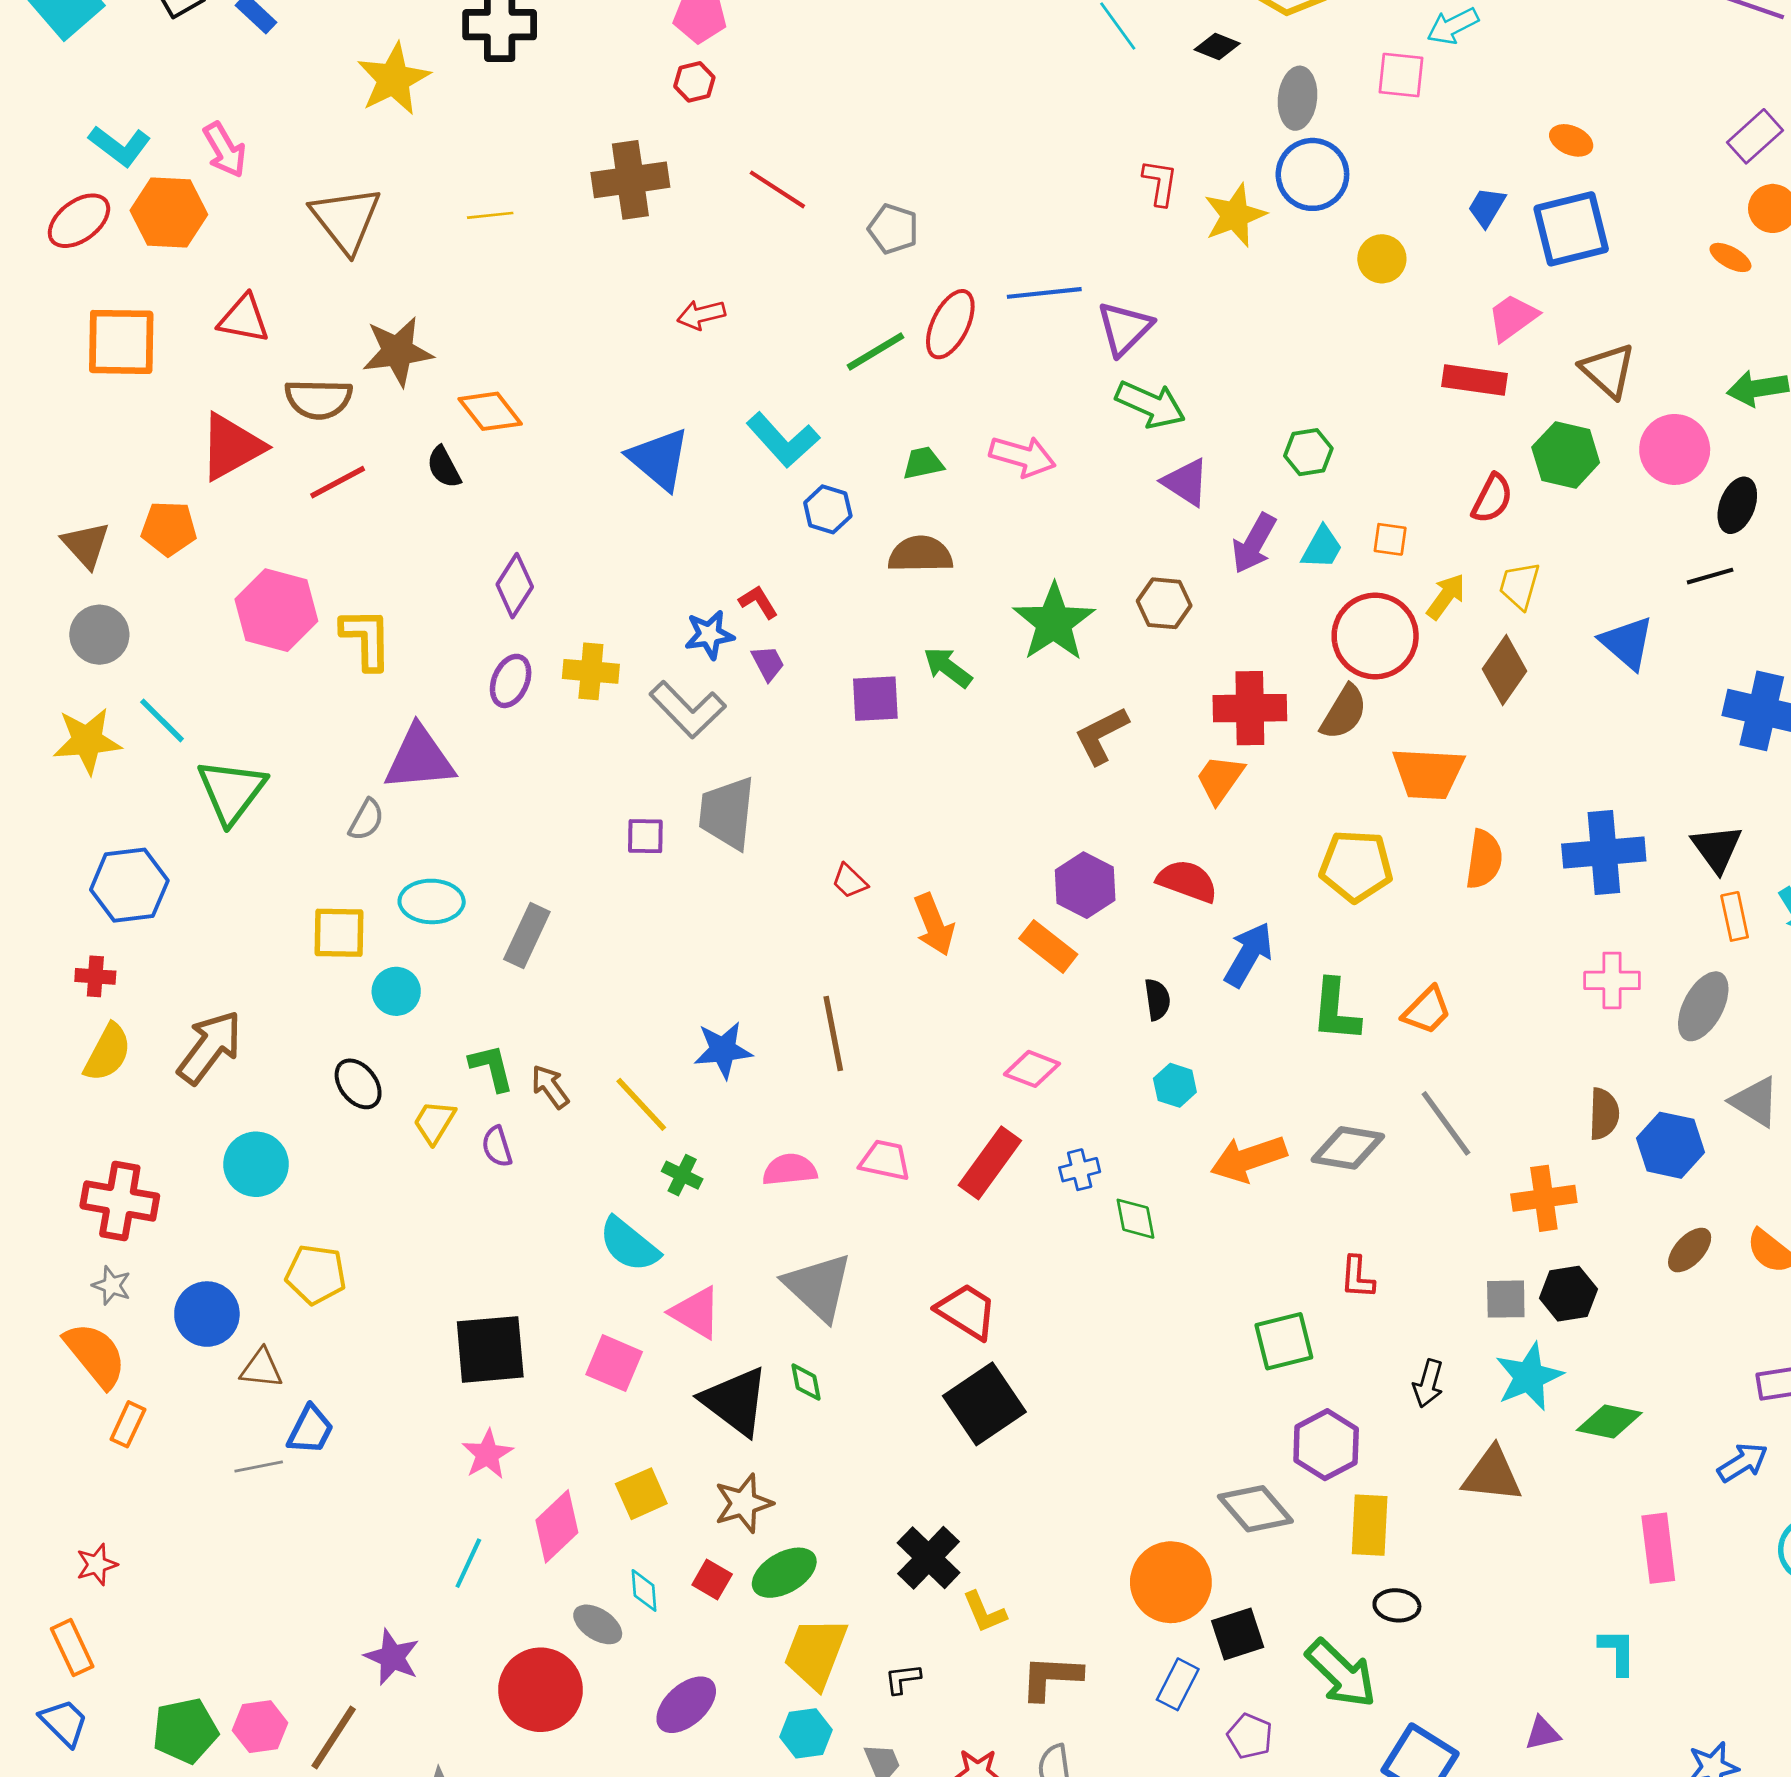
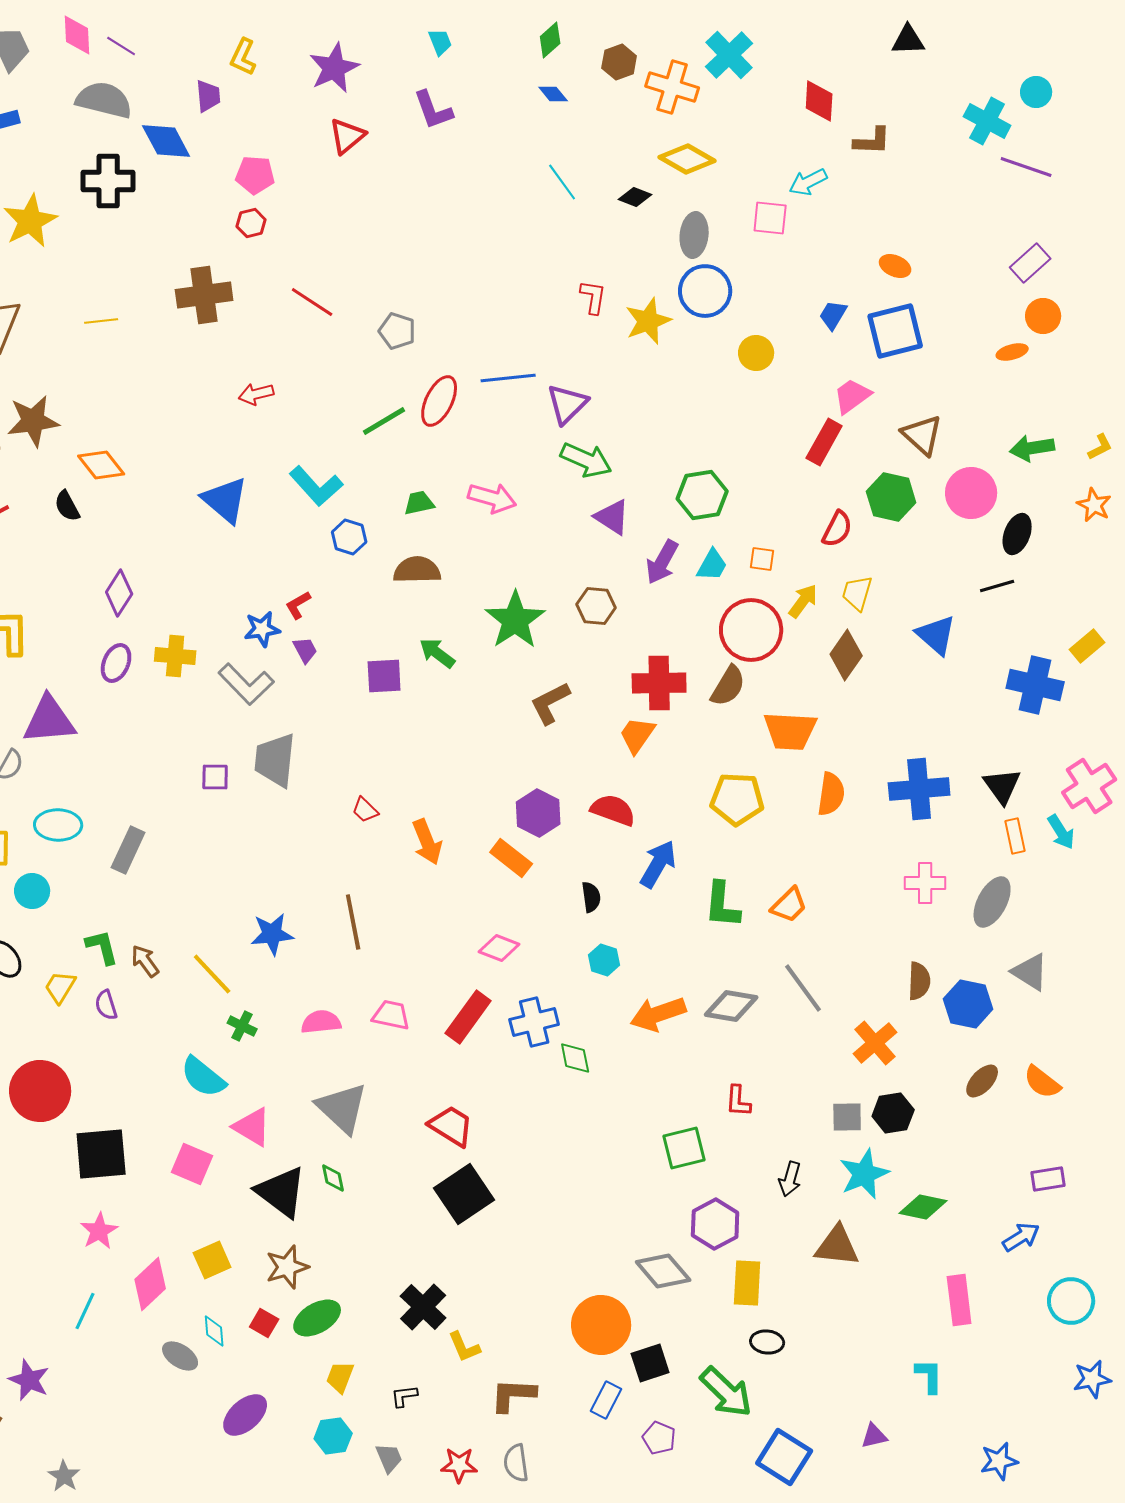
orange ellipse: (1730, 257) -> (1012, 352), turned -44
red rectangle: (1475, 380) -> (824, 442), turned -69
green hexagon: (1308, 452) -> (702, 495), size x1.4
red L-shape: (758, 602) -> (298, 605), turned -88
blue cross: (1080, 1170) -> (534, 1022), size x1.6
orange cross: (1544, 1198) -> (875, 1043), turned -33
yellow trapezoid: (816, 1653) -> (340, 1377), size x0.6
red circle: (541, 1690) -> (40, 1091), moved

